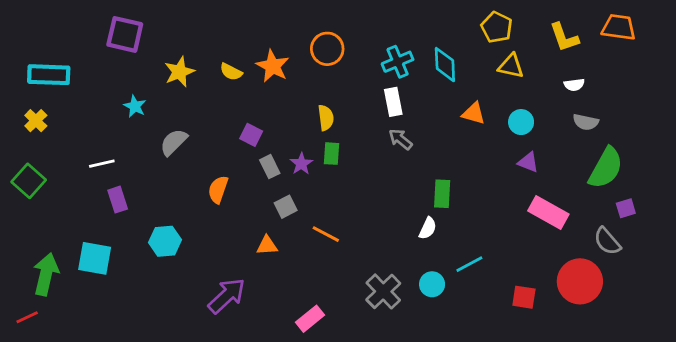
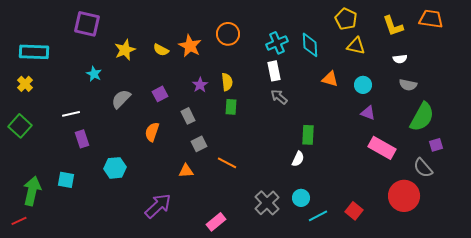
purple square: (251, 135) -> (160, 94), moved, turned 35
purple star: (301, 164) -> (200, 85), moved
cyan square: (95, 258) -> (66, 180), size x0.7
cyan line: (469, 264) -> (318, 216), moved
red square: (524, 297) -> (354, 211), moved, turned 30

